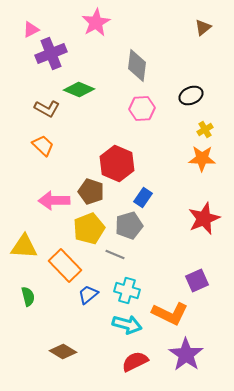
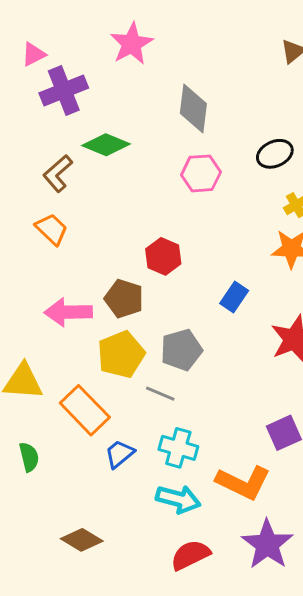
brown L-shape: (47, 108) -> (58, 173), turned 110
red hexagon: (117, 164) -> (163, 256), size x0.7
blue rectangle: (143, 198) -> (234, 297), moved

